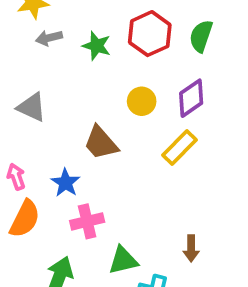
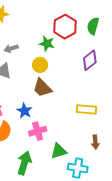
gray arrow: (49, 38) -> (11, 48), moved
green star: (97, 46) -> (47, 44), moved
yellow circle: (142, 101) -> (40, 65), moved
yellow rectangle: (180, 147) -> (87, 109), moved, turned 54

